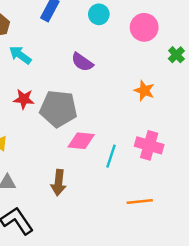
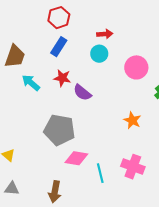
red star: (24, 99) -> (62, 78), moved
cyan line: (111, 156) -> (100, 173), turned -36

